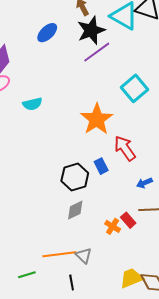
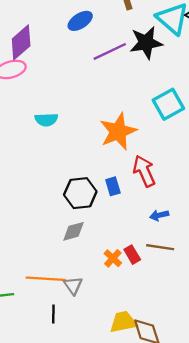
black star: (91, 30) -> (146, 43), moved
purple line: (97, 52) -> (110, 51), moved
cyan semicircle: (32, 104) -> (46, 120), moved

